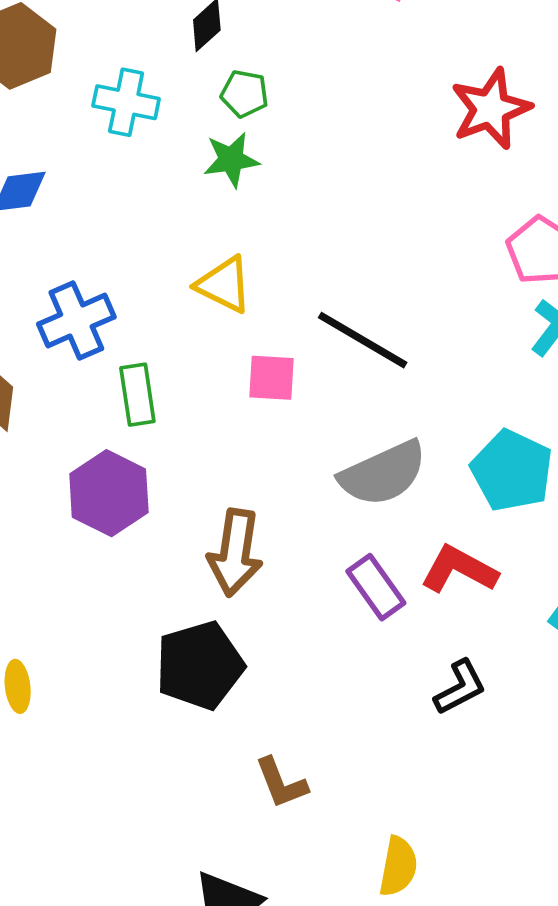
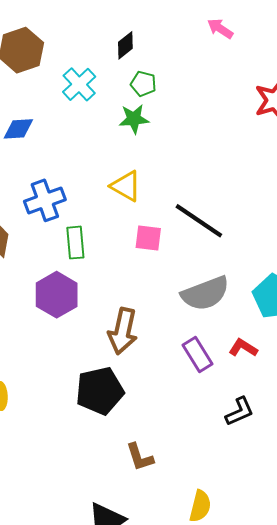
cyan cross: (126, 102) -> (79, 84), turned 32
red L-shape: (459, 569) -> (243, 348), size x0.7

